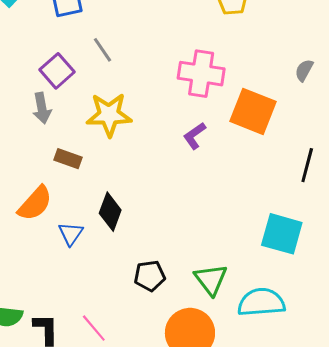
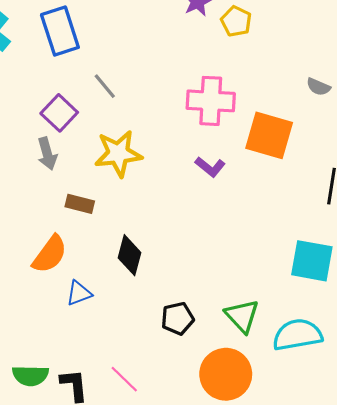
gray semicircle: (304, 70) -> (318, 87), turned -90
purple L-shape: (195, 136) -> (210, 167), turned -100
blue triangle: (71, 234) -> (79, 293), moved, turned 40

